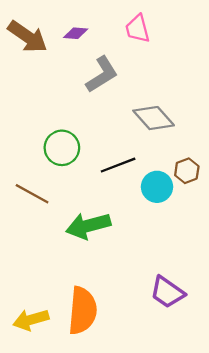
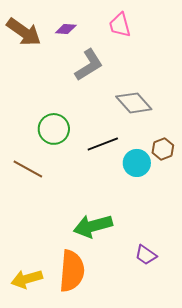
green arrow: (88, 226) -> (93, 226), moved
purple trapezoid: (167, 292) -> (146, 255), size x0.7

